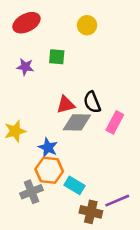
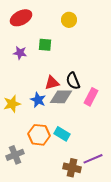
blue star: (48, 148) -> (38, 100), moved
cyan rectangle: (74, 185) -> (62, 134), moved
gray cross: (32, 192) -> (15, 155), moved

